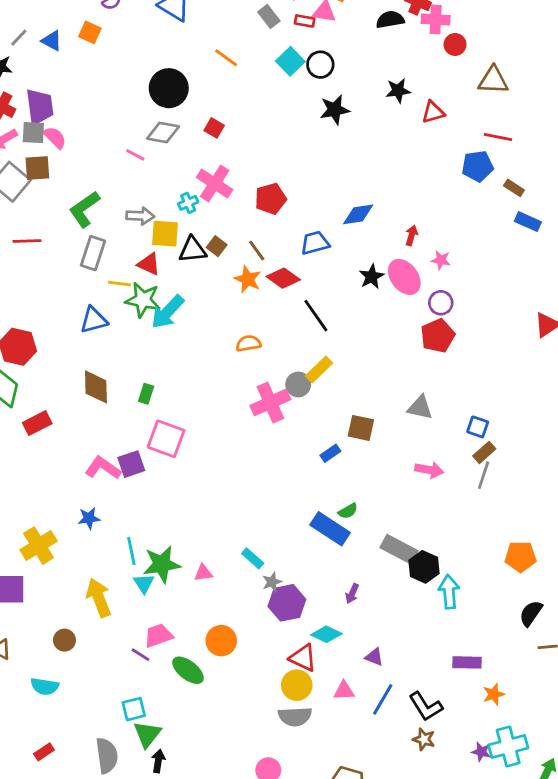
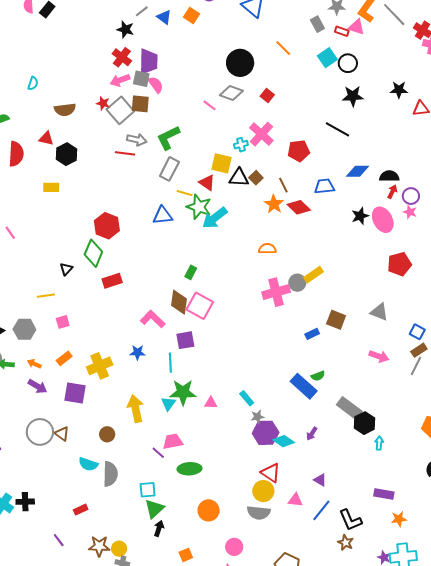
black semicircle: (390, 20) -> (389, 176), moved
gray arrow: (140, 216) -> (137, 140), moved
purple circle: (441, 303) -> (411, 196), moved
black line: (316, 316) -> (338, 129), moved, turned -35
brown diamond: (96, 387) -> (179, 302), moved
purple square: (131, 464) -> (185, 340), moved
cyan line: (131, 551) -> (170, 363), moved
cyan arrow: (449, 592) -> (379, 443), size x0.6
cyan diamond: (326, 634) -> (284, 441), moved
orange circle: (221, 641) -> (209, 510), moved
green ellipse: (188, 670) -> (190, 469), turned -50
gray semicircle: (107, 756) -> (110, 474), moved

